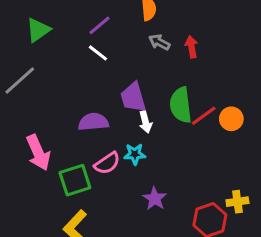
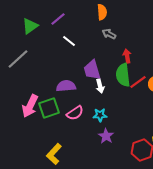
purple line: (99, 25) -> (58, 19), moved
red arrow: (191, 47) -> (127, 56), moved
pink arrow: (38, 153) -> (30, 106), turned 50
cyan star: (135, 154) -> (100, 115), moved
green square: (75, 180) -> (49, 108), moved

